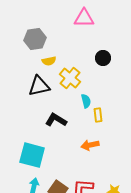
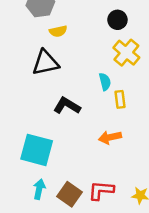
black circle: (103, 58) -> (117, 20), moved
yellow cross: (70, 78) -> (126, 53), moved

